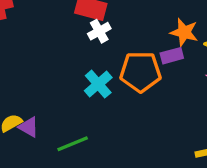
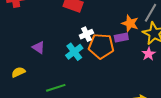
white cross: (99, 31) -> (86, 34), moved
purple triangle: (29, 127) -> (39, 47), moved

